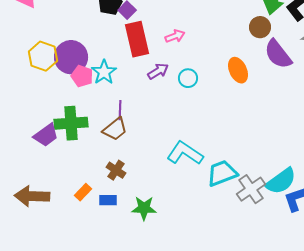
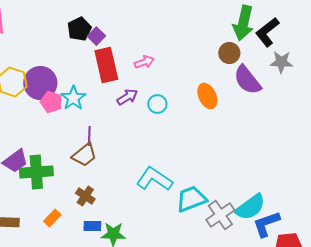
green cross: (71, 123) -> (36, 172), moved
blue rectangle: (108, 200) -> (92, 226), moved

